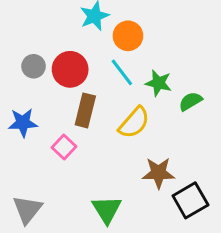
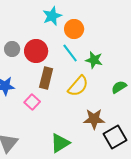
green semicircle: (190, 101) -> (119, 87), moved
green triangle: (107, 209) -> (60, 143), turned 30

